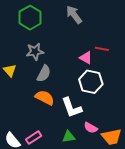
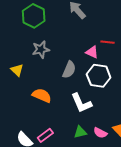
gray semicircle: (44, 74) -> (69, 70), moved
orange semicircle: (45, 98) -> (42, 96), moved
pink semicircle: (91, 128) -> (100, 133), moved

